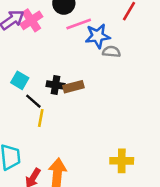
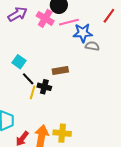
pink cross: (31, 20) -> (45, 18), moved, turned -30
black cross: (56, 85) -> (44, 87), moved
yellow cross: (122, 161) -> (62, 133), moved

